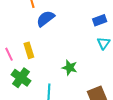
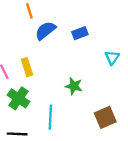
blue rectangle: (100, 20) -> (80, 33), moved

